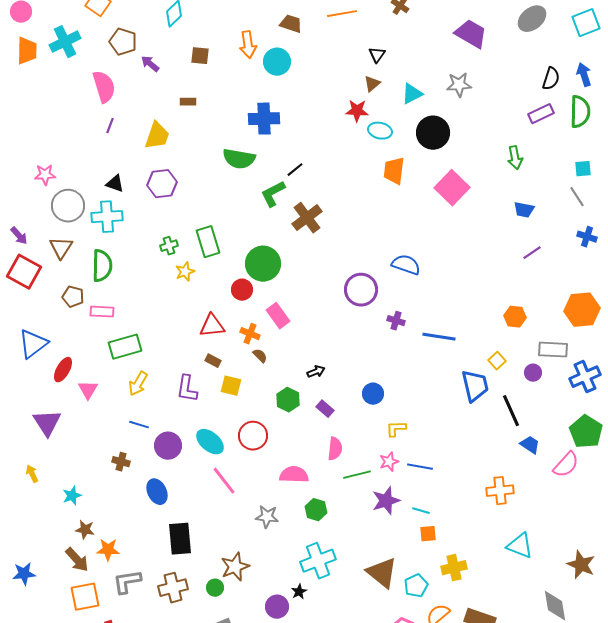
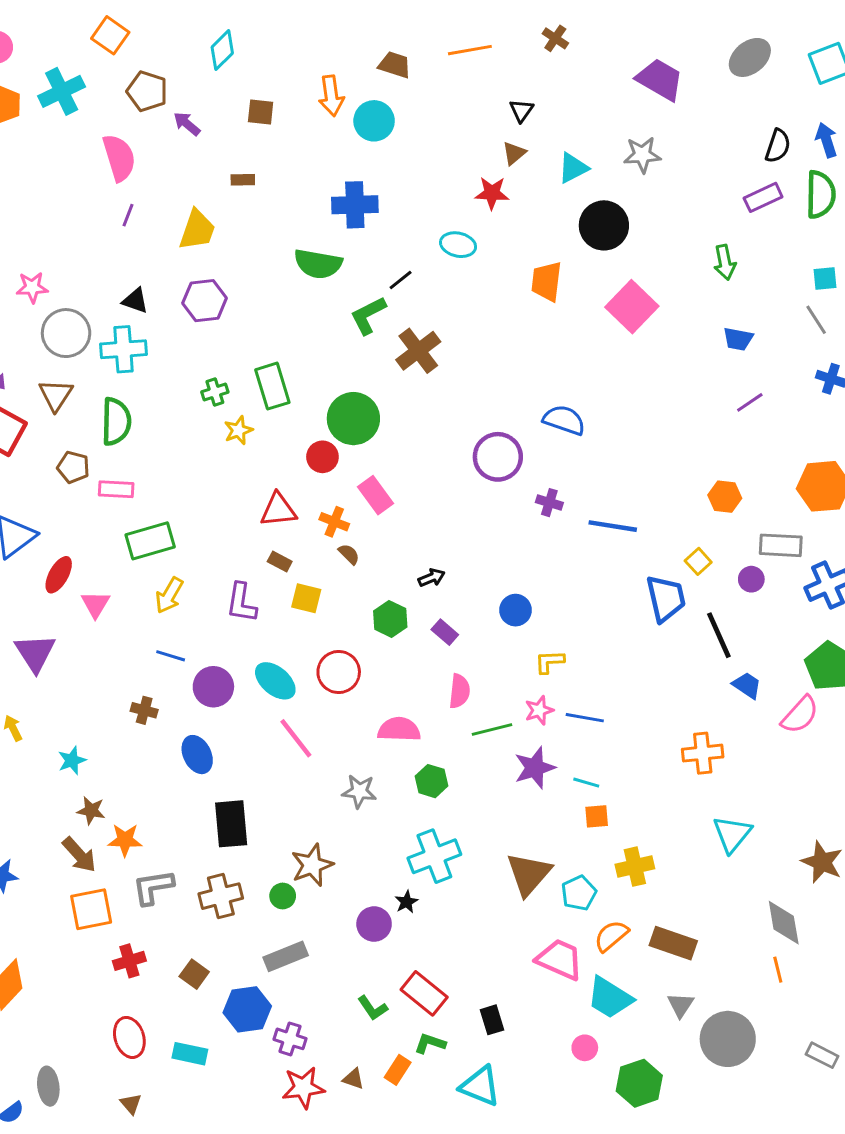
cyan ellipse: (380, 131) -> (458, 245), moved
cyan triangle: (520, 546) -> (732, 834), turned 48
brown triangle: (382, 573) -> (529, 874), turned 32

